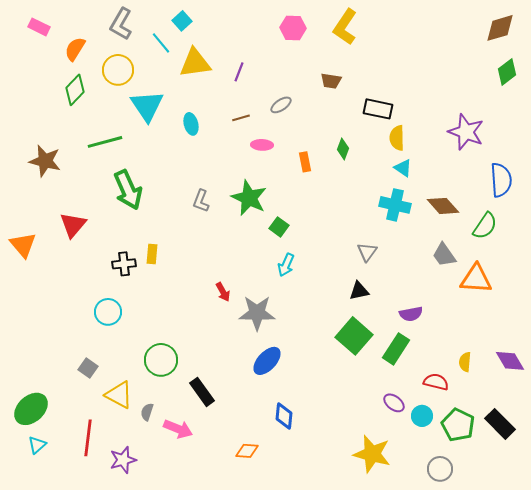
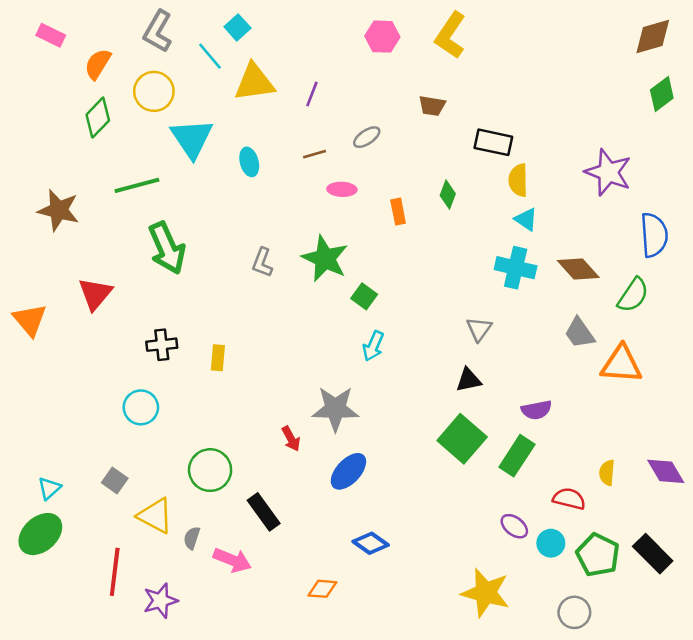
yellow rectangle: (152, 254) -> (218, 358), moved
red arrow: (223, 292) -> (291, 439), moved
blue diamond: (284, 416) -> (371, 543), turned -60
cyan triangle: (37, 445) -> (49, 488), moved

